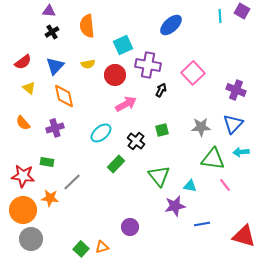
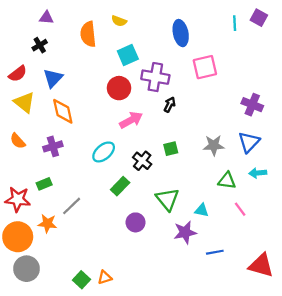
blue ellipse: (171, 25) -> (181, 33), turned -60
black cross: (52, 32) -> (40, 45), moved
yellow semicircle: (88, 64) -> (119, 21), moved, turned 32
pink square: (193, 73) -> (205, 67), moved, turned 30
yellow triangle: (29, 88) -> (24, 102), size x1.5
green triangle: (213, 159) -> (227, 181), size x0.7
green rectangle: (47, 162) -> (44, 184), turned -32
purple circle: (130, 227) -> (136, 222), moved

